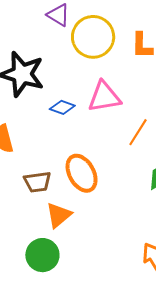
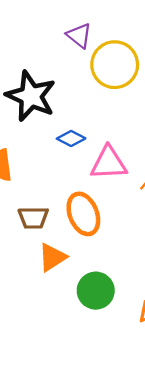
pink triangle: (104, 97) -> (109, 163), moved
green circle: (42, 255) -> (96, 291), moved

